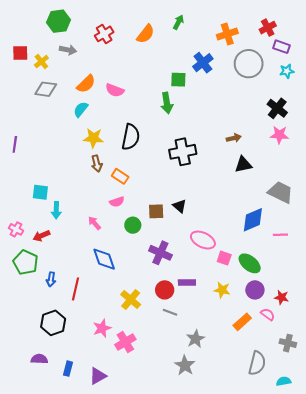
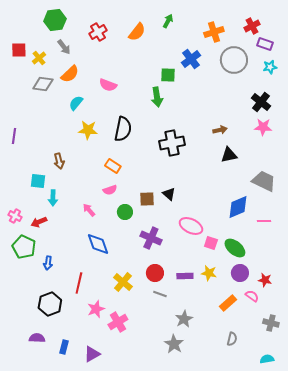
gray arrow: (68, 50) -> (64, 47), turned 42
orange semicircle: (86, 84) -> (70, 74), moved
brown arrow: (97, 164) -> (59, 161), moved
purple rectangle: (187, 283) -> (185, 276), moved
red line: (75, 289) -> (79, 283), moved
gray semicircle: (257, 363) -> (232, 339), moved, size x0.6

